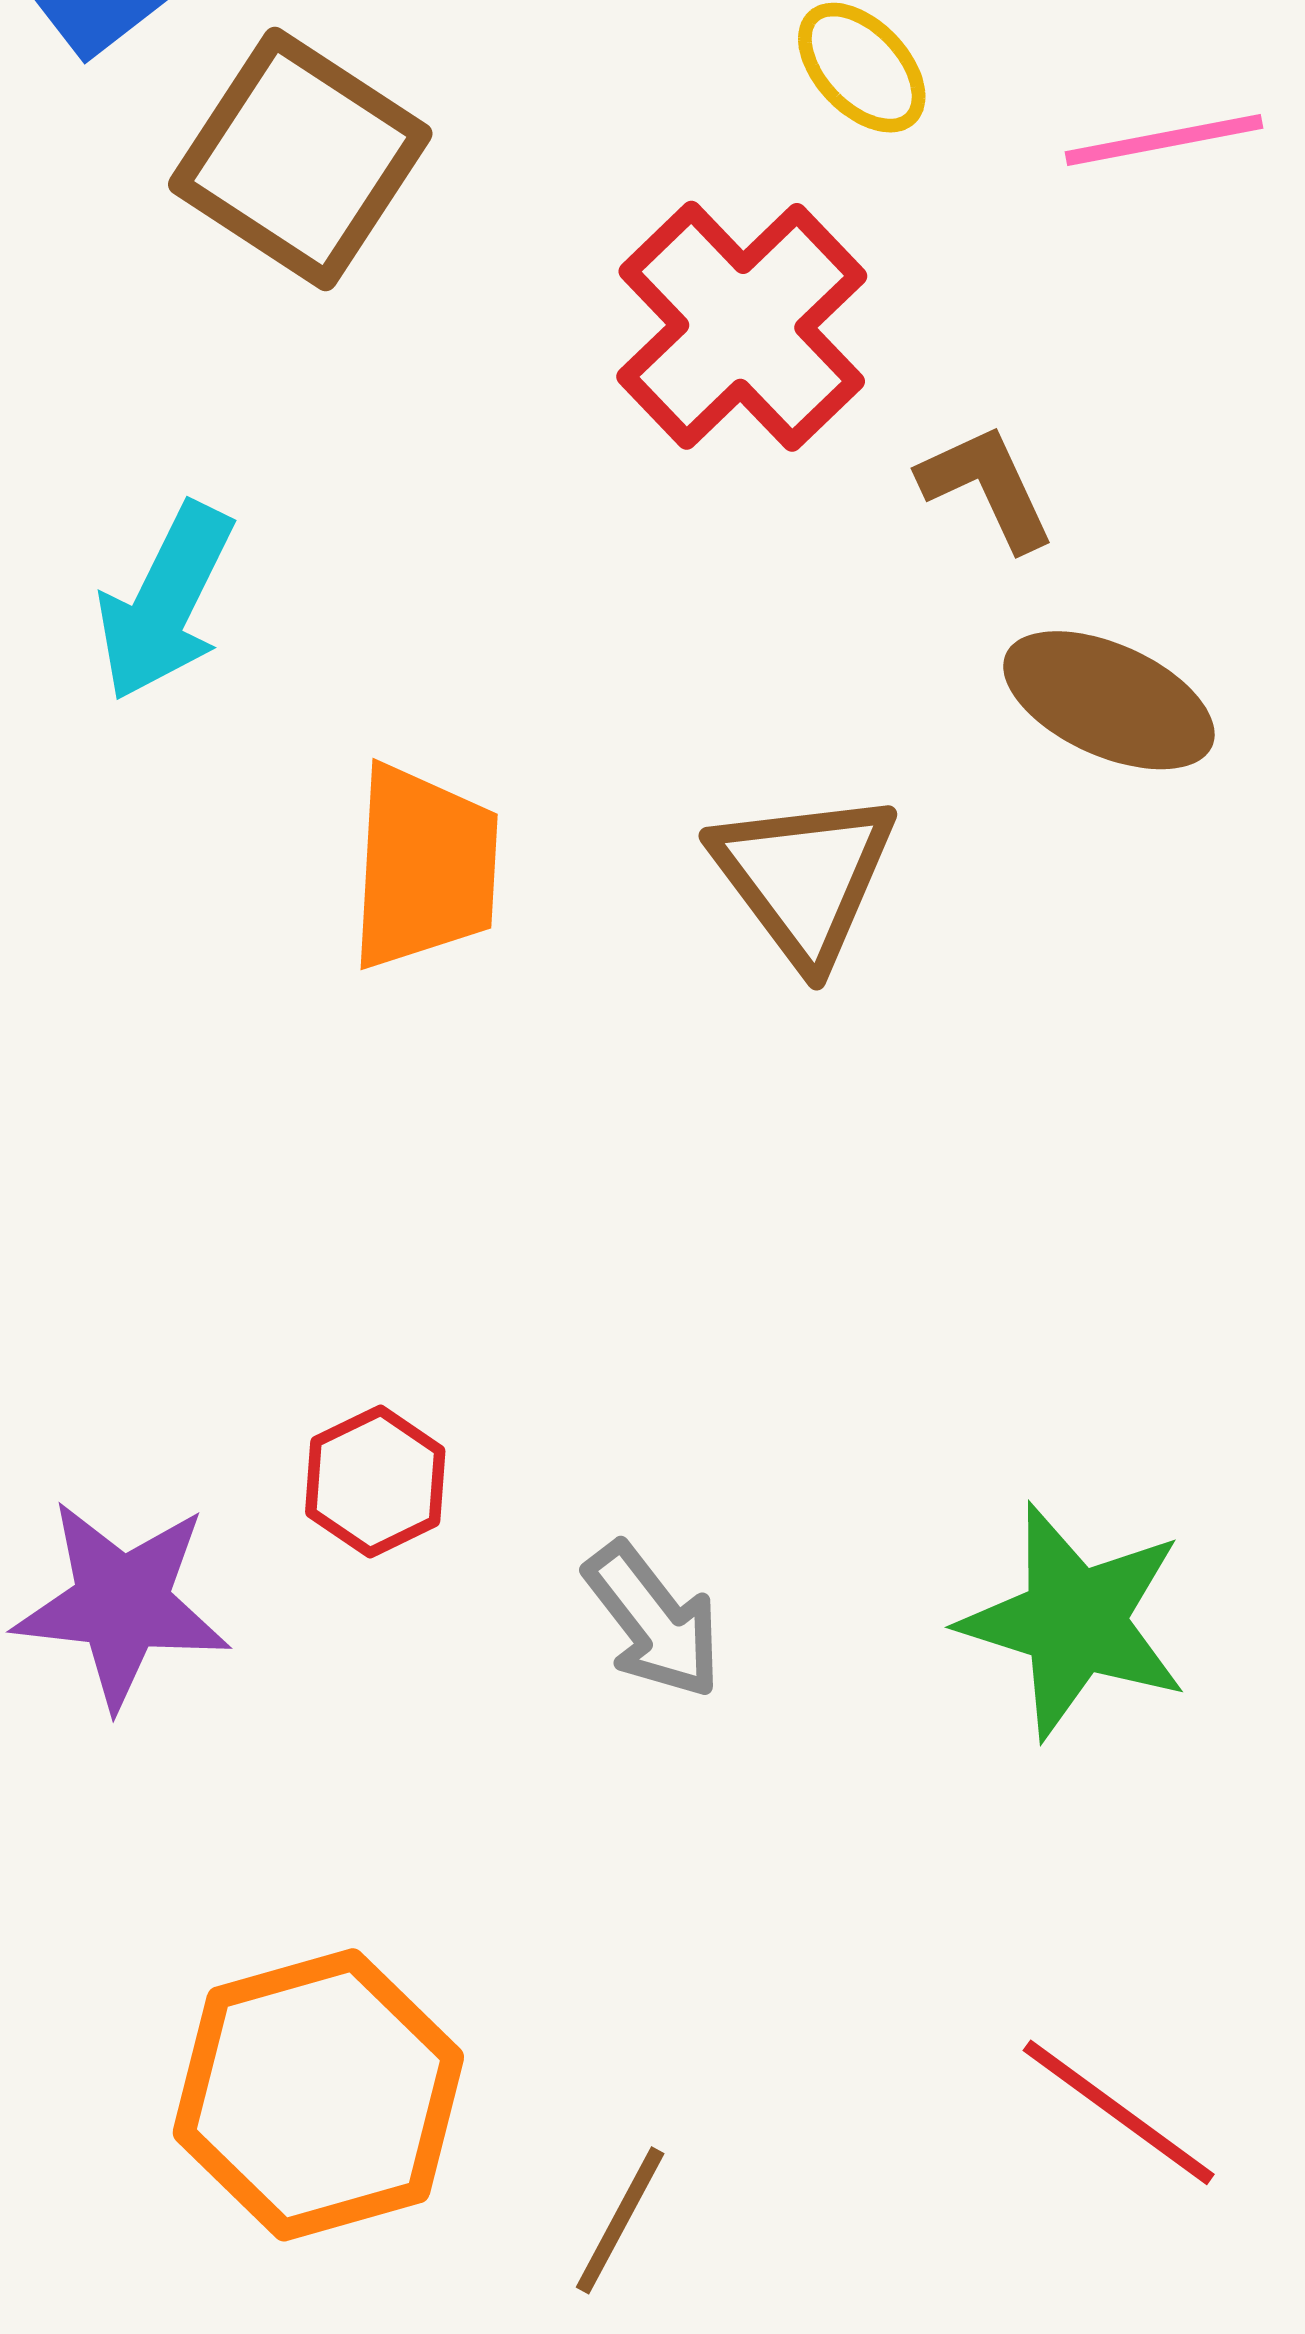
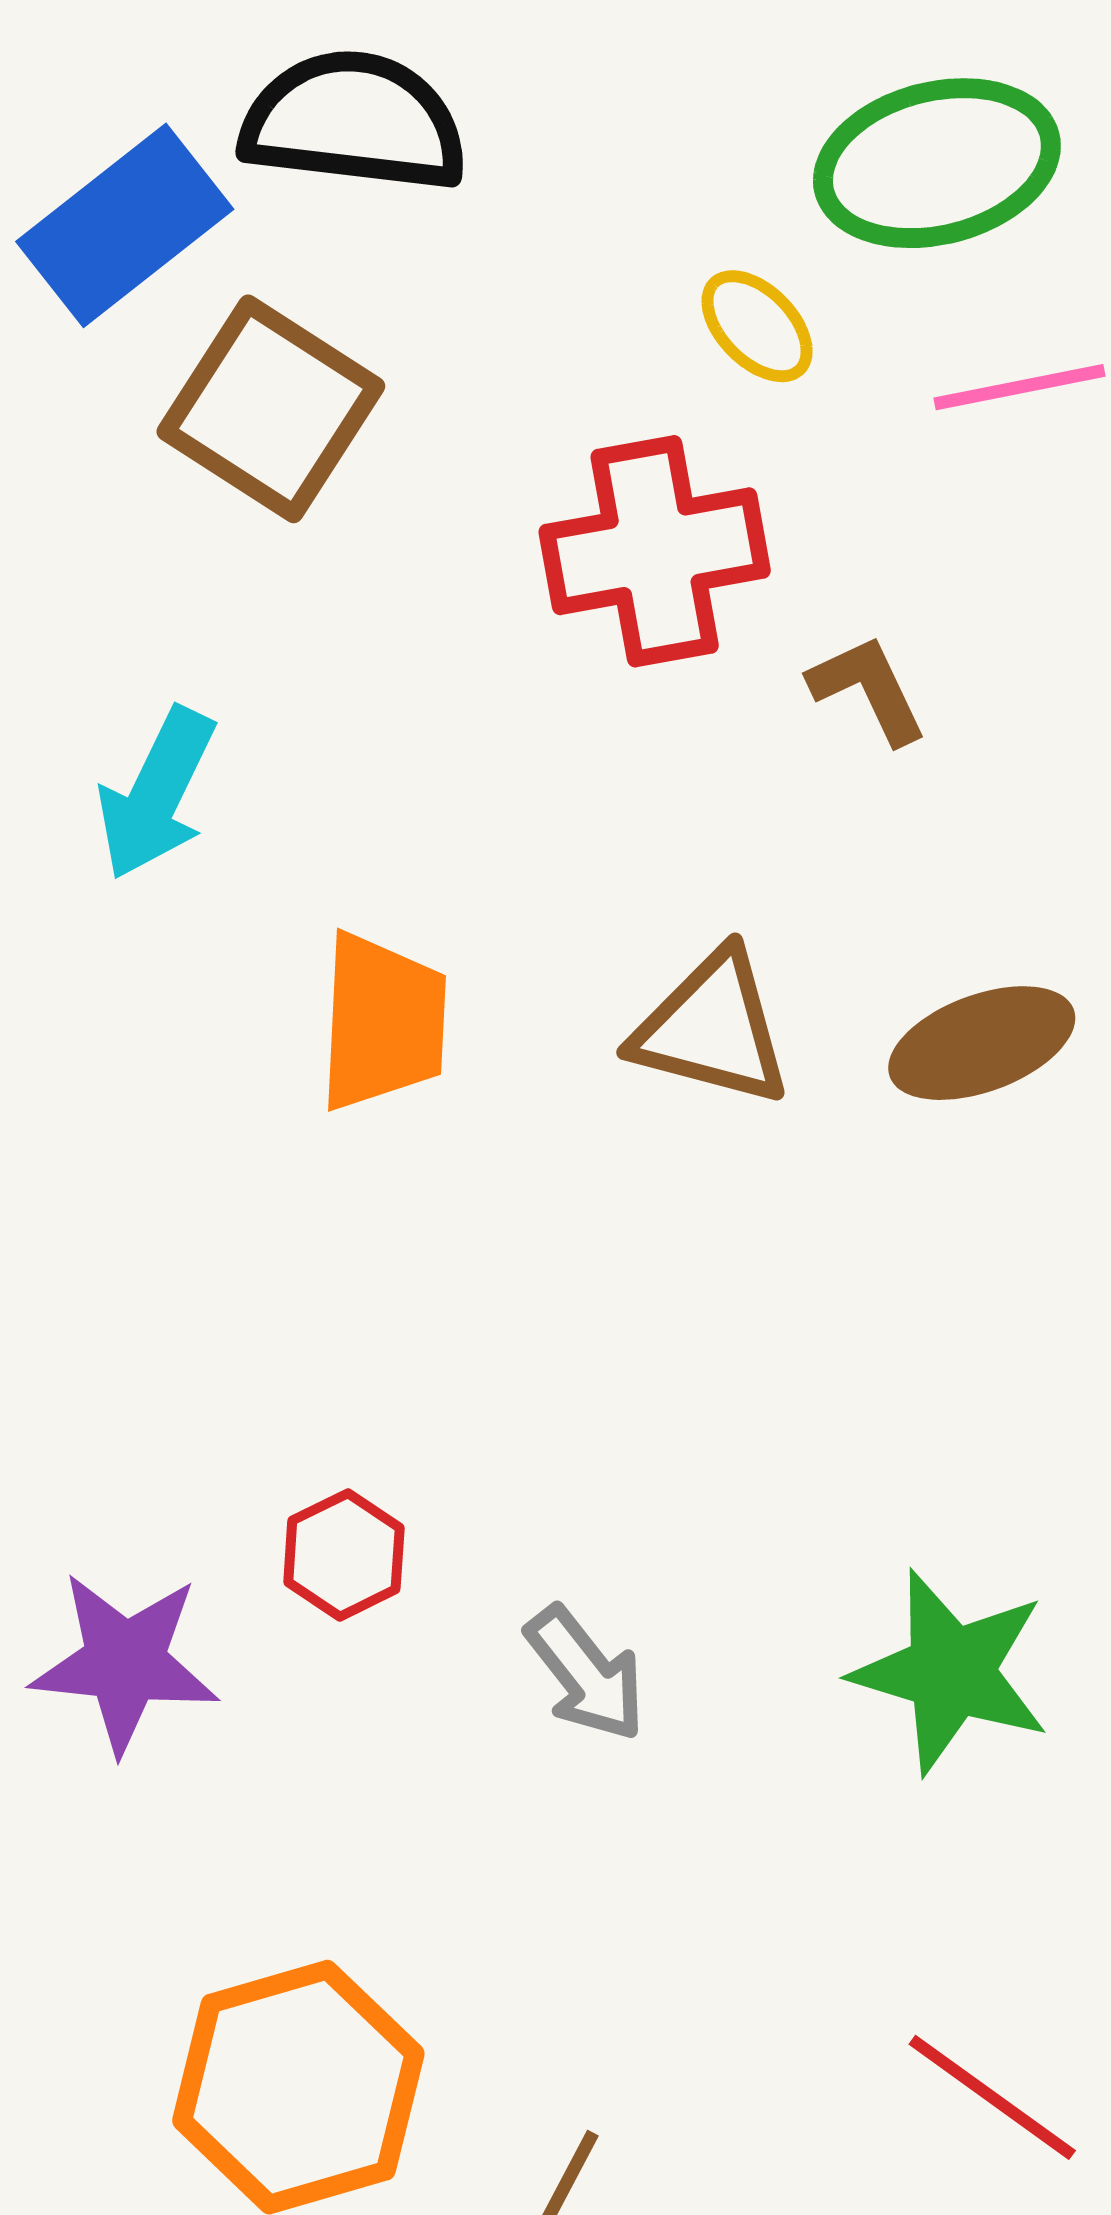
red cross: (742, 326) -> (655, 551), turned 34
brown ellipse: (1109, 700) -> (982, 1043), moved, turned -44
brown triangle: (804, 877) -> (712, 1028), turned -38

